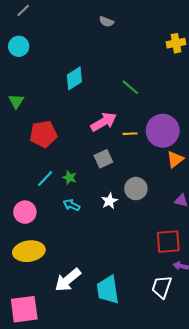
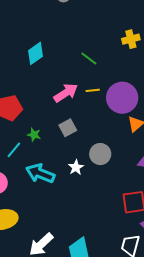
yellow cross: (176, 43) -> (131, 39), moved
yellow line: (130, 134) -> (93, 90), moved
green star: (69, 178) -> (34, 135), moved
cyan arrow: (71, 205) -> (40, 173), size x1.8

